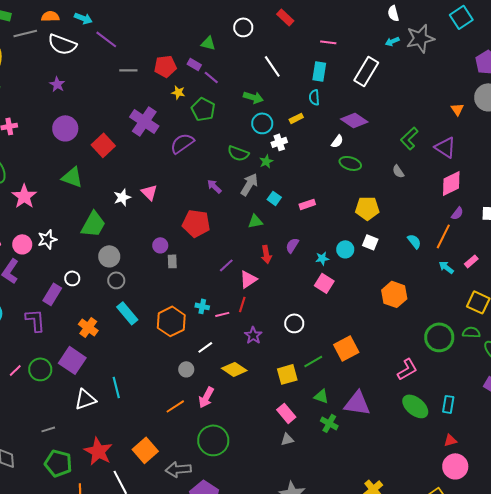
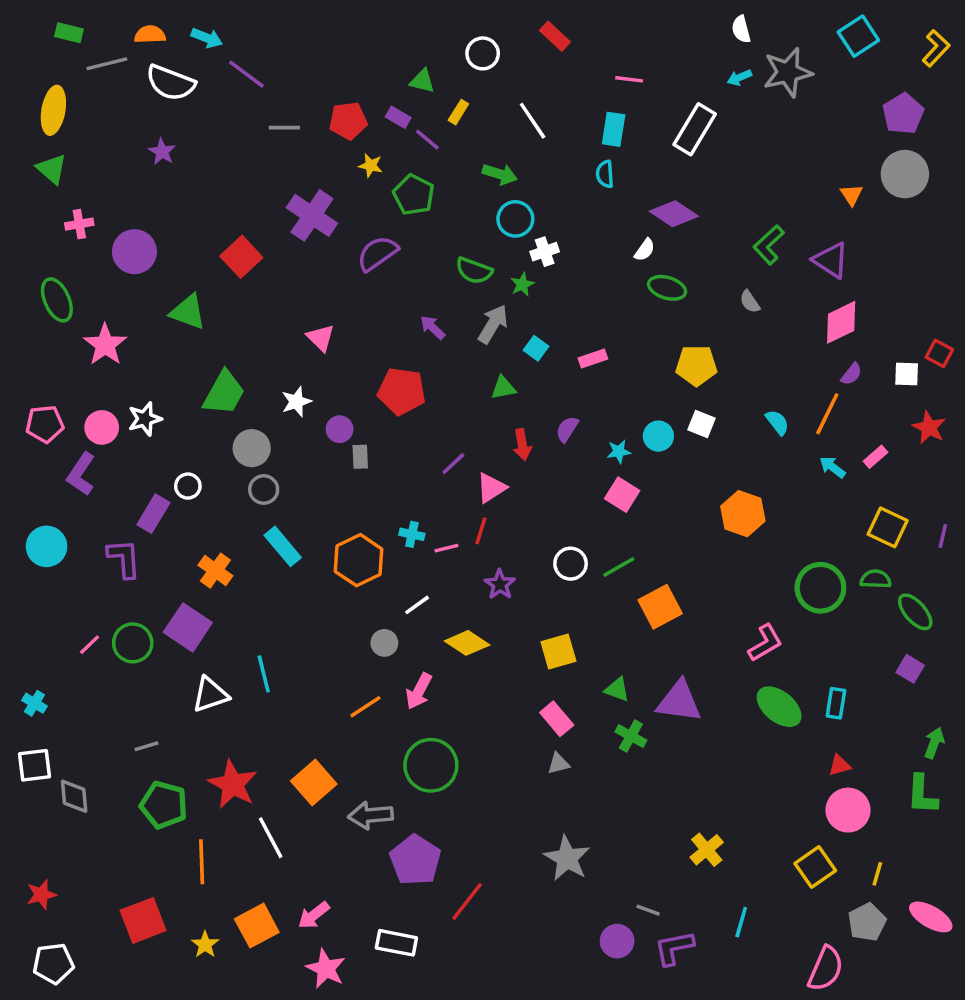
yellow rectangle: (296, 118) -> (458, 112), moved, turned -32
purple circle: (65, 128) -> (134, 252), moved
white star: (122, 197) -> (296, 402), moved
green line: (313, 361) -> (619, 567), moved

